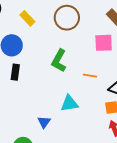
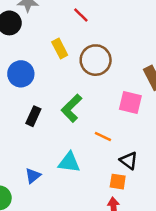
yellow rectangle: (27, 18) -> (60, 49), moved
black rectangle: (15, 72) -> (33, 116), moved

